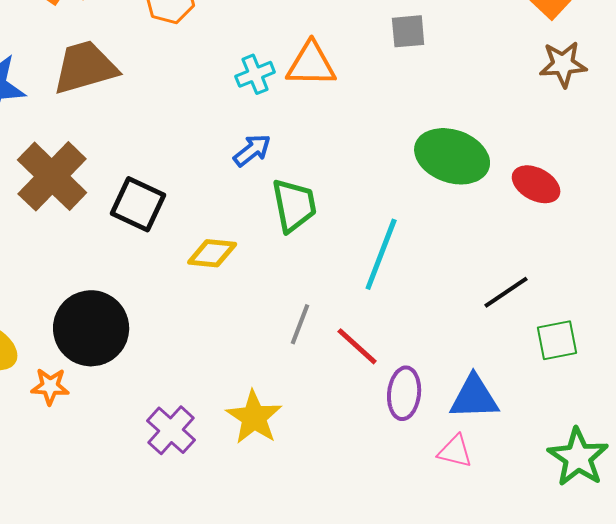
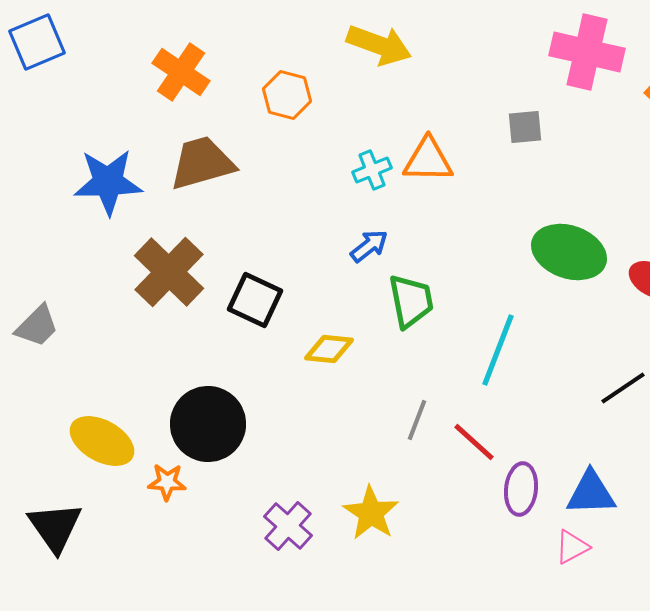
pink triangle: (455, 451) -> (572, 547), turned -42

